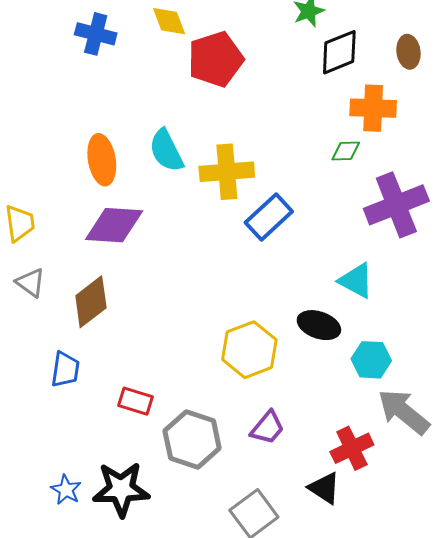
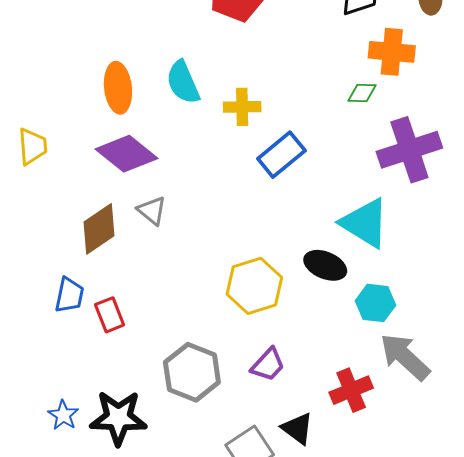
yellow cross: (227, 172) -> (242, 107), size x0.7
purple diamond: (114, 225) -> (126, 154), turned 32
cyan triangle: (356, 281) -> (365, 223), size x1.4
gray triangle: (31, 283) -> (152, 211), moved
red rectangle: (135, 401) -> (110, 315), moved, turned 48
black triangle: (324, 488) -> (297, 429), moved

